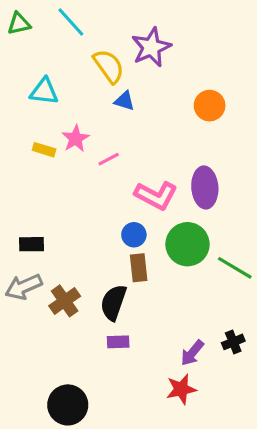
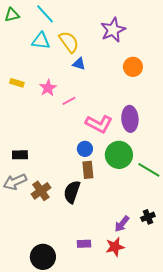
purple star: (151, 47) -> (113, 30), moved
cyan triangle: (44, 91) -> (41, 41), moved
yellow rectangle: (44, 150) -> (17, 83), moved
purple rectangle: (118, 342) -> (84, 244), moved

